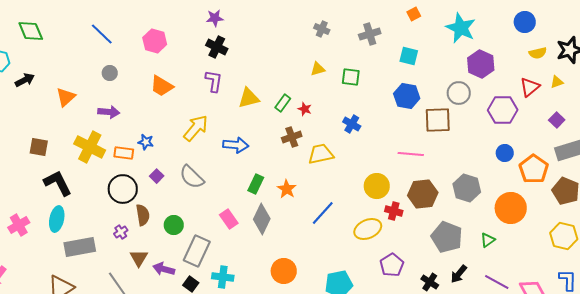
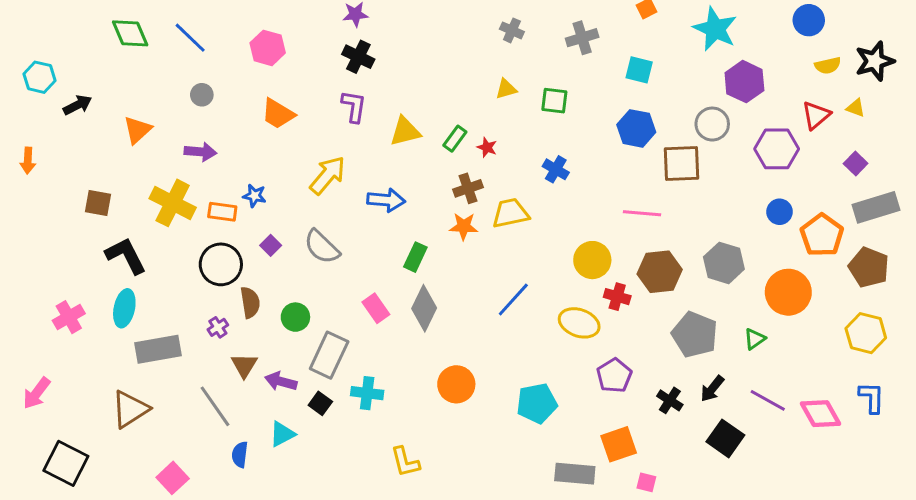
green diamond: (31, 31) -> (130, 33), moved
yellow triangle: (557, 82) -> (856, 108), turned 40
orange star: (287, 189) -> (464, 226), moved, turned -30
yellow ellipse: (368, 229) -> (579, 323), turned 44

